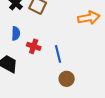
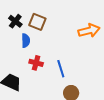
blue semicircle: (16, 34) -> (26, 41), moved

